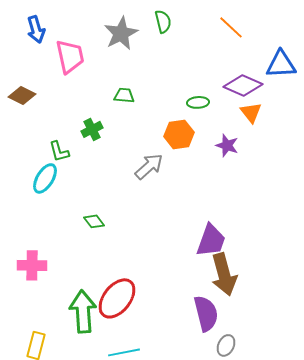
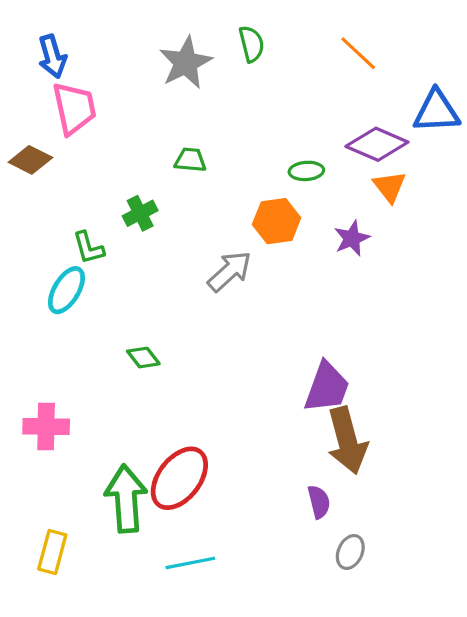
pink trapezoid: (70, 56) -> (74, 108), moved
purple star: (227, 145) -> (352, 238), turned 30
purple semicircle: (206, 313) -> (319, 502), size x0.6

